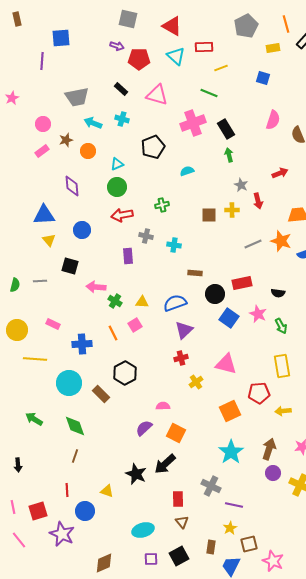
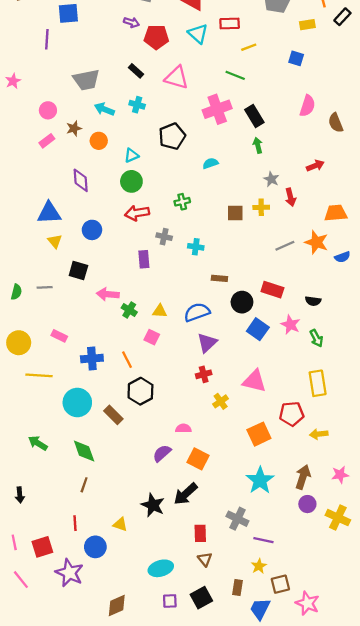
red rectangle: (242, 283) -> (272, 290), turned 30
pink square: (135, 325) -> (152, 337), turned -32
orange line: (113, 333) -> (127, 360), moved

